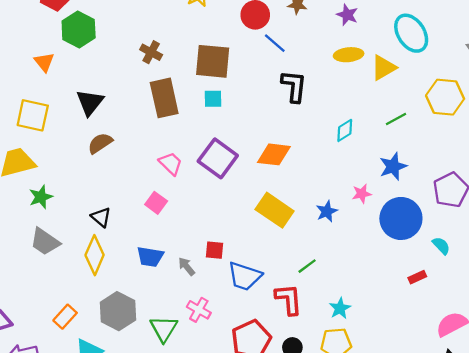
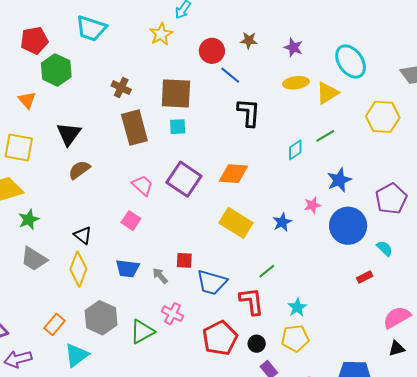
green line: (396, 119) -> (325, 136), moved
green triangle: (164, 329) -> (142, 332), turned 32

